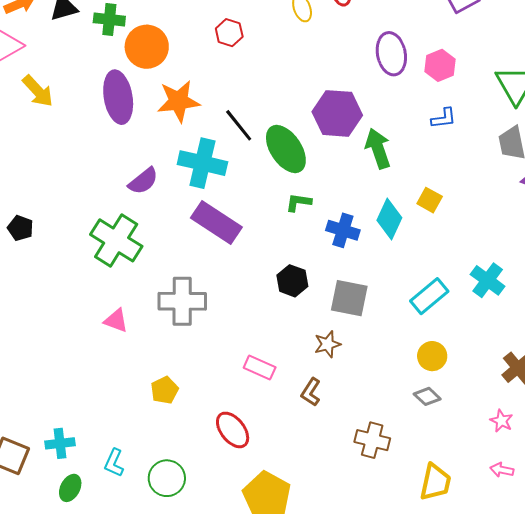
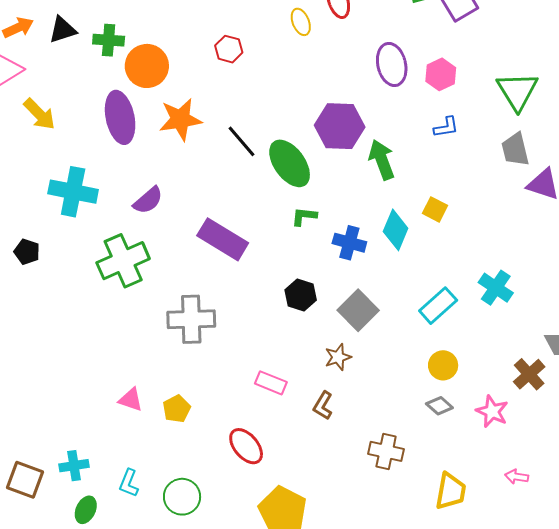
cyan cross: (202, 163) -> (73, 192), moved
green cross: (116, 240) -> (123, 261), turned 36
gray square: (349, 298) -> (358, 310), turned 36
pink triangle: (116, 320) -> (131, 400), moved
pink star: (501, 421) -> (492, 411), moved, size x1.4

